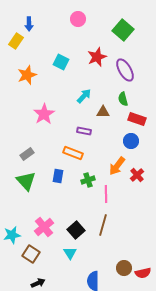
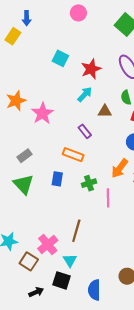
red star: (97, 57) -> (91, 69), moved
orange star: (27, 75) -> (16, 101), moved
purple rectangle: (84, 131) -> (85, 131), turned 40
brown line: (103, 225) -> (76, 231), moved
pink cross: (44, 227) -> (48, 244), moved
black square: (76, 230) -> (61, 280), moved, turned -30

